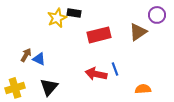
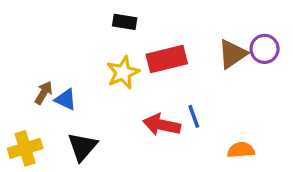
purple circle: (157, 15) -> (265, 49), moved
yellow star: (57, 18) -> (123, 72), moved

